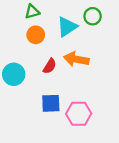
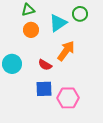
orange arrow: (76, 59) -> (66, 51), turned 115
red semicircle: (50, 66) -> (45, 65), moved, turned 88

